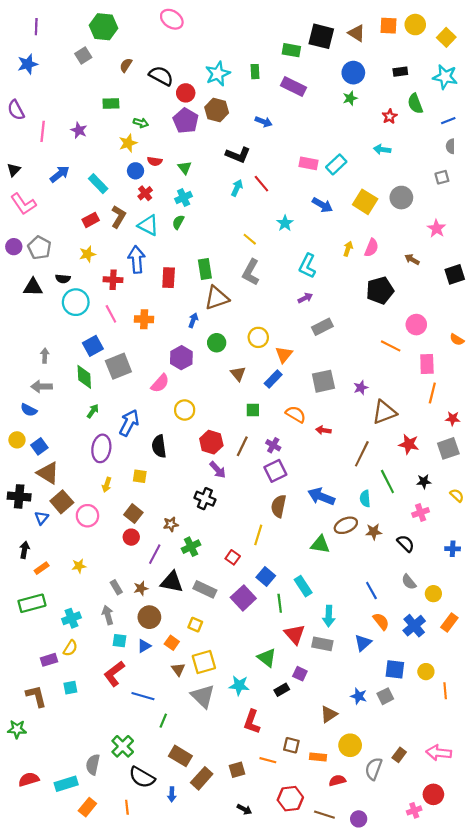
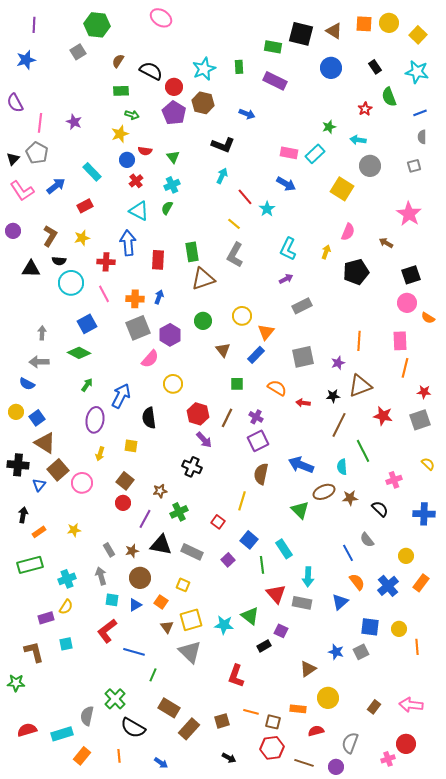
black rectangle: (400, 72) -> (375, 67), turned 64
green star: (350, 98) -> (329, 127), moved
green rectangle: (111, 104) -> (121, 91), moved
blue arrow: (60, 174) -> (56, 186), moved
red line: (261, 184) -> (245, 197), moved
gray circle: (401, 198) -> (370, 166), moved
blue arrow: (322, 205) -> (286, 184), moved
brown L-shape: (118, 217) -> (50, 236), moved
pink star: (437, 228) -> (409, 214), size x1.4
gray pentagon: (39, 248) -> (37, 153), moved
yellow arrow: (348, 249) -> (326, 252), moved
black square: (455, 274) -> (411, 275), moved
blue arrow: (193, 320) -> (159, 297), moved
pink circle: (416, 325) -> (407, 303), moved
orange line: (391, 346) -> (359, 341), moved, turned 66
gray square: (118, 366) -> (138, 328), moved
green diamond: (84, 377) -> (79, 353), turned -60
black star: (424, 482) -> (333, 396), moved
green triangle: (320, 545) -> (300, 510), turned 36
blue cross: (453, 549) -> (424, 514), size x1.5
gray semicircle: (409, 582) -> (367, 540), moved
purple square: (243, 598) -> (228, 560), size x0.6
cyan star: (239, 685) -> (224, 625), moved
brown square: (291, 745) -> (273, 722), moved
gray semicircle: (374, 769) -> (350, 743), moved
blue arrow: (172, 794) -> (161, 763), moved, turned -56

